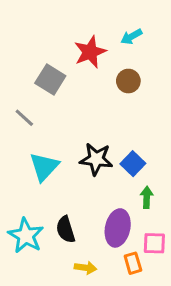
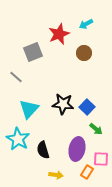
gray square: (50, 79) -> (33, 52), turned 36
green arrow: (147, 197) -> (96, 129), turned 128
cyan star: (26, 236) -> (18, 139), moved
orange rectangle: (133, 263) -> (87, 172), turned 48

